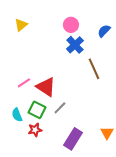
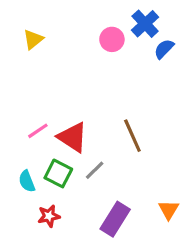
blue cross: (75, 45) -> (145, 24), moved
brown line: (94, 69) -> (132, 136), moved
red star: (35, 130) -> (49, 216), moved

